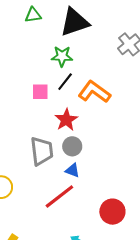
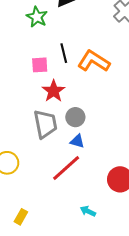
green star: (62, 56) -> (37, 17), moved, turned 30
black line: (65, 82) -> (64, 53), turned -48
red star: (66, 120) -> (54, 91), moved

